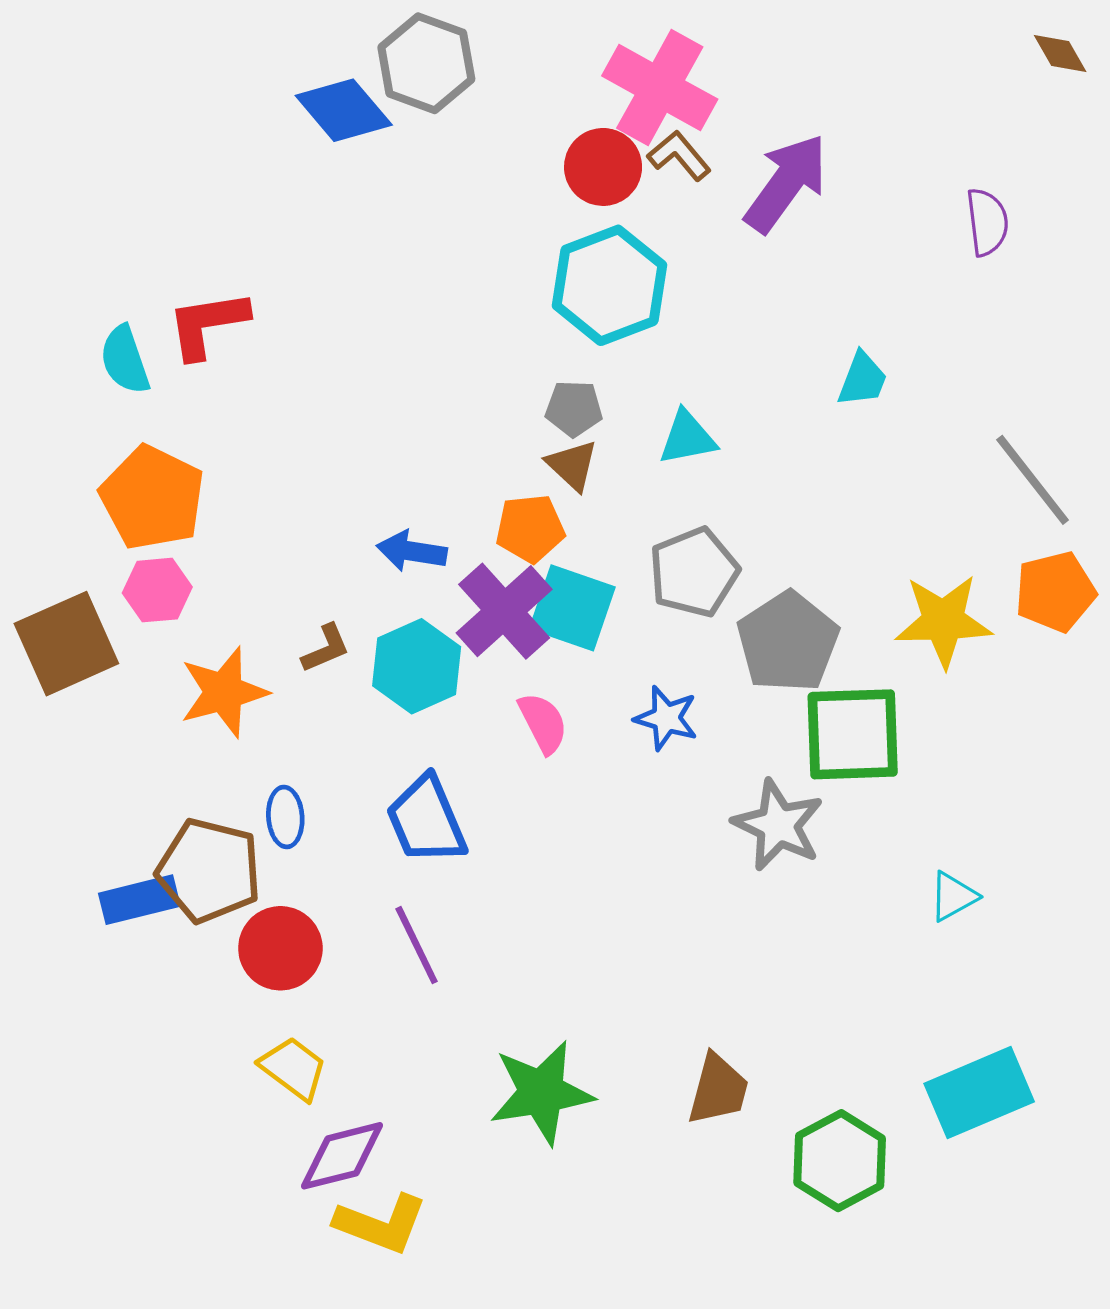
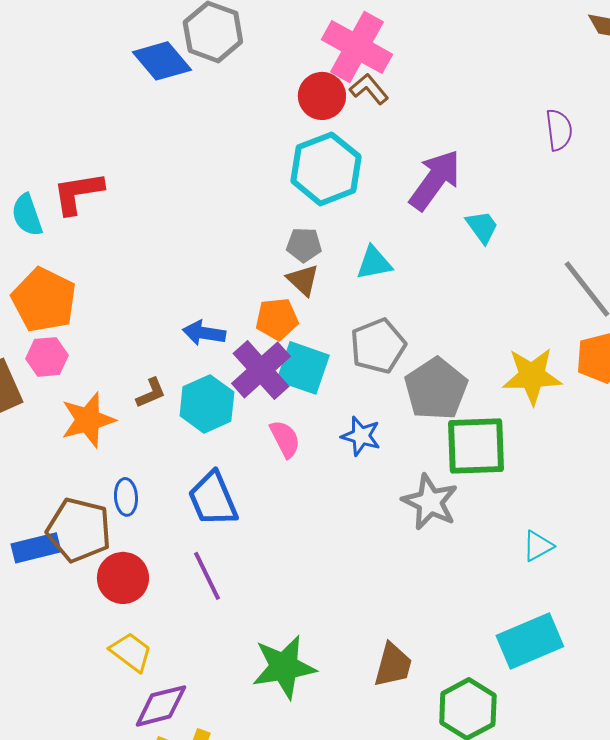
purple arrow: (786, 183) -> (435, 180), moved
cyan trapezoid: (862, 379) -> (482, 227), turned -57
cyan rectangle: (979, 1093) -> (530, 641), moved

